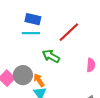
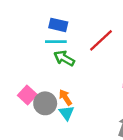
green arrow: (51, 56) -> (64, 58), moved
gray circle: (23, 75) -> (45, 103), moved

